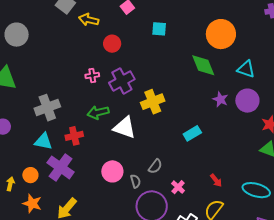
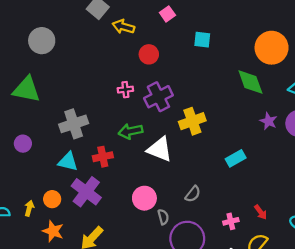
gray semicircle: (135, 181) -> (163, 217), moved
pink cross: (178, 187) -> (231, 221), moved, turned 32

